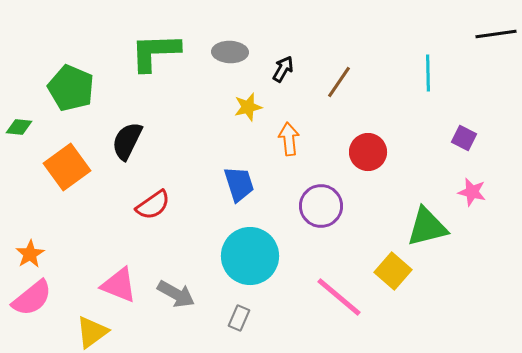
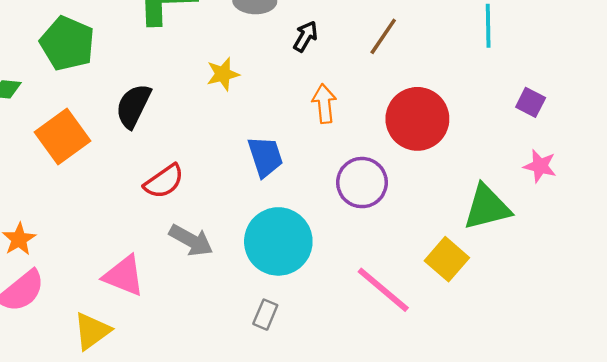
black arrow: (283, 69) -> (305, 36), moved
yellow star: (248, 107) -> (223, 74), moved
red circle: (368, 152) -> (417, 119), size x1.4
gray arrow: (176, 294) -> (191, 240), moved

